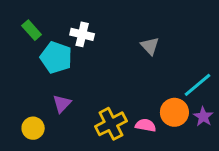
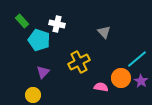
yellow cross: (111, 124) -> (79, 62), moved
yellow circle: (33, 128) -> (33, 95), moved

